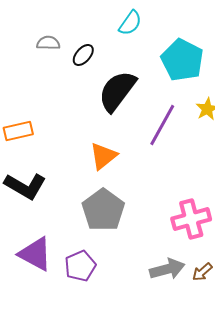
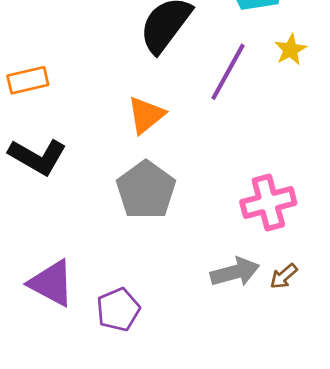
purple triangle: (35, 254) -> (51, 283), moved
purple pentagon: (80, 266) -> (118, 310), moved

